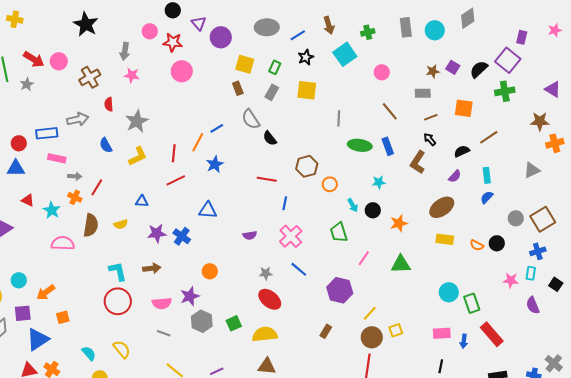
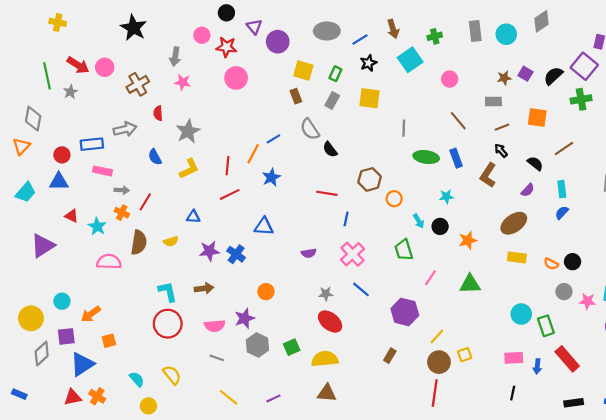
black semicircle: (462, 151) -> (535, 163), turned 63
gray circle: (516, 218) -> (564, 292), moved

